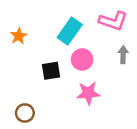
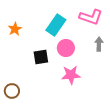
brown circle: (25, 113) -> (12, 91), moved

